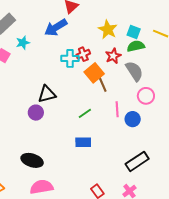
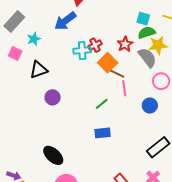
yellow star: (108, 30) -> (158, 45), moved, turned -30
brown line: (103, 84) -> (117, 73), turned -35
black triangle: (47, 94) -> (39, 70), moved
pink line: (117, 109) -> (124, 88), moved
purple circle: (36, 113) -> (53, 97), moved
black ellipse: (32, 160) -> (53, 155), turned 30

